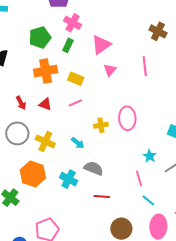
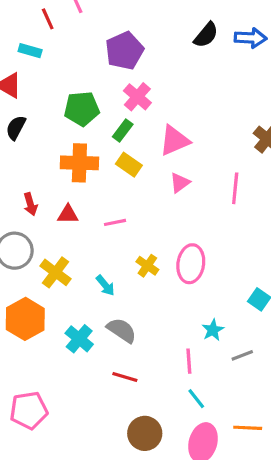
yellow rectangle: (76, 79) -> (129, 165), moved
red triangle: (45, 104) -> (68, 214), turned -32
yellow cross: (101, 125) -> (147, 266), turned 32

